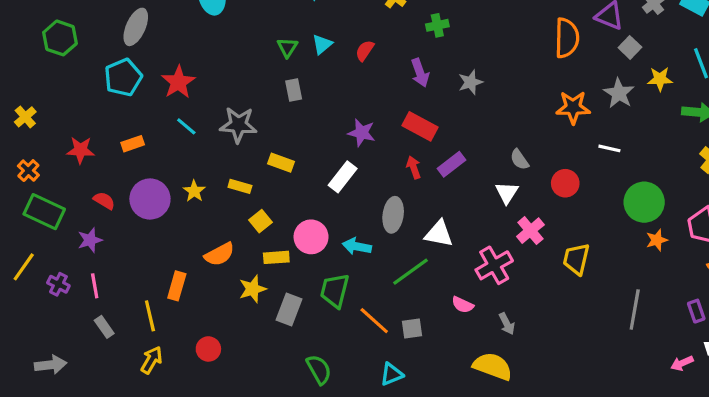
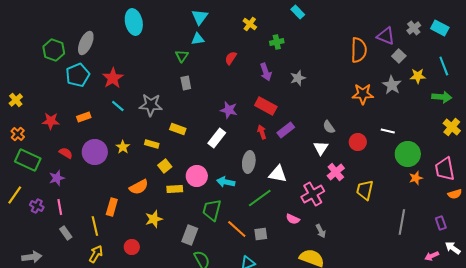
green hexagon: (60, 38) -> (54, 50), moved
cyan triangle: (322, 44) -> (198, 39), moved, turned 32
white line: (609, 148) -> (388, 131), moved
yellow star: (253, 289) -> (154, 219), moved
gray rectangle: (289, 310) -> (190, 235), moved

